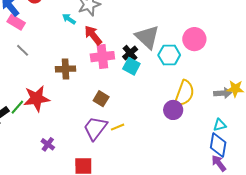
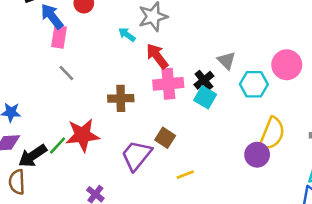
pink rectangle: (16, 22) -> (59, 37), turned 66
gray triangle: (147, 37) -> (226, 60), size x0.6
purple trapezoid: (95, 128) -> (136, 155), moved

